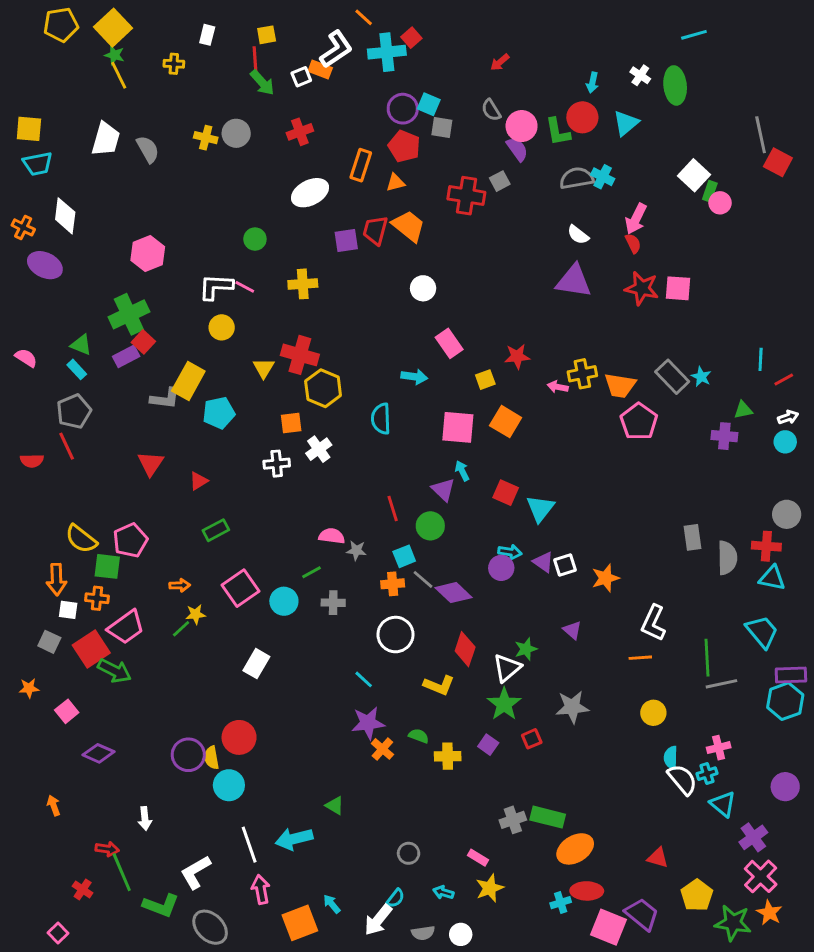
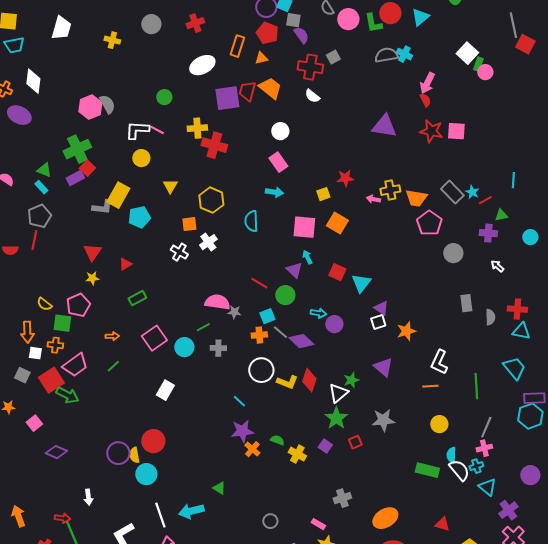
yellow cross: (206, 138) -> (112, 40), moved
gray semicircle: (148, 149) -> (107, 104), moved
purple semicircle: (517, 149) -> (301, 35), moved
white semicircle: (578, 235) -> (312, 96), moved
purple square: (346, 240) -> (227, 98), size x1.5
pink rectangle: (449, 343) -> (278, 162), moved
red cross: (300, 355) -> (214, 145), moved
red line: (784, 380) -> (485, 200), moved
white arrow: (788, 417) -> (497, 266), moved, turned -120
red line: (67, 446) -> (34, 240), turned 36
white cross: (277, 464) -> (179, 252), turned 36
red line: (393, 508) -> (259, 283), turned -42
gray circle: (787, 514) -> (453, 253), moved
pink semicircle: (332, 536) -> (217, 302), size x1.4
yellow semicircle: (81, 539) -> (44, 304), size x0.7
cyan arrow: (510, 552) -> (318, 313), moved
gray semicircle: (727, 558) -> (490, 317), size x0.7
purple triangle: (543, 562) -> (381, 308), moved
yellow star: (196, 614) -> (92, 278), moved
purple triangle: (572, 630) -> (383, 367), size x1.5
gray line: (721, 684) -> (486, 427), moved, turned -55
yellow L-shape: (439, 685) -> (287, 382), moved
yellow cross: (448, 756) -> (297, 454), turned 30
orange arrow: (54, 805) -> (18, 516), moved, size x1.5
green rectangle: (548, 817) -> (427, 470), moved

